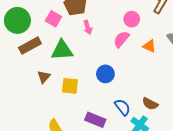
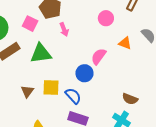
pink semicircle: (121, 39) -> (99, 56), moved
brown triangle: (44, 77) -> (27, 91), moved
blue semicircle: (122, 107) -> (73, 96), moved

